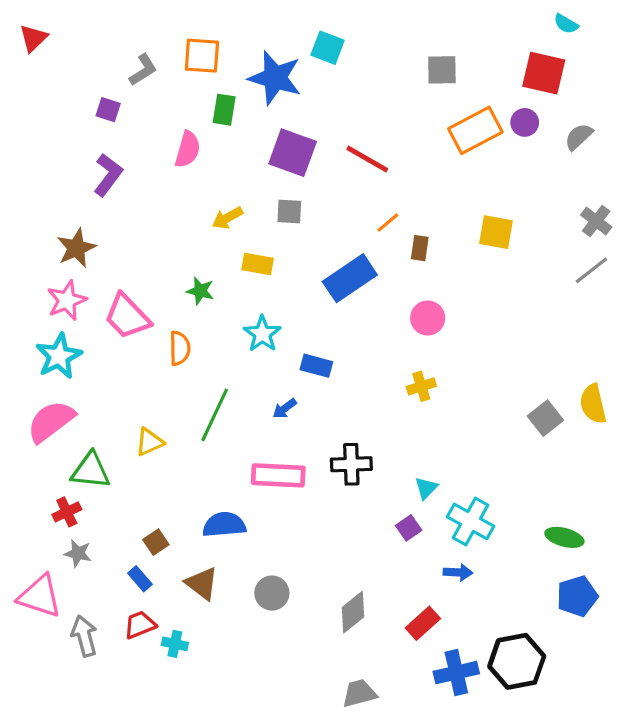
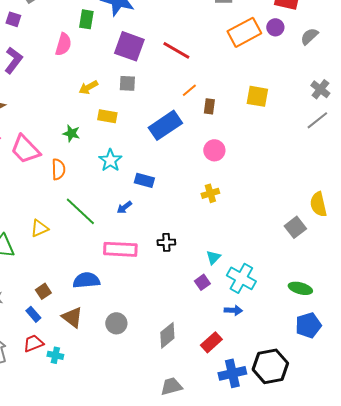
green line: (215, 415) -> (80, 211), turned -72
gray square: (545, 418) -> (295, 227), moved
black cross: (351, 464) -> (166, 242), size x0.7

